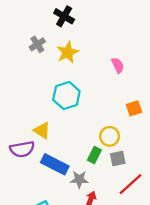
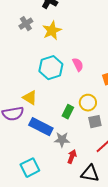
pink semicircle: (118, 65) -> (78, 65), moved
green rectangle: (94, 155) -> (68, 112), moved

